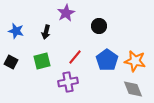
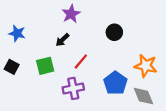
black circle: (99, 26) -> (114, 32), moved
black arrow: (46, 32) -> (62, 40), moved, turned 32
blue pentagon: (107, 60) -> (115, 83), moved

